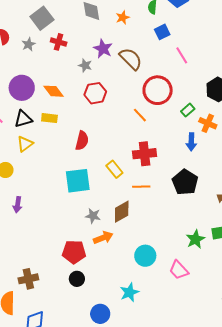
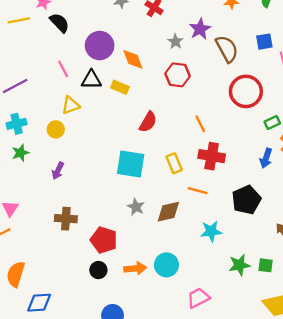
blue square: (162, 32) -> (264, 42), moved
orange line: (140, 115) -> (200, 124), moved
yellow triangle: (25, 144) -> (71, 105), moved
orange arrow: (103, 238) -> (135, 268), moved
cyan circle: (145, 256) -> (166, 265), moved
pink trapezoid: (179, 270) -> (198, 298), moved, turned 90
brown cross: (28, 279) -> (66, 219), moved
cyan star: (129, 292) -> (211, 231), moved

